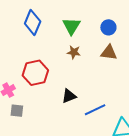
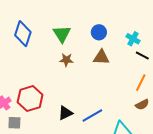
red hexagon: (35, 73) -> (30, 98), moved
black triangle: (69, 96) -> (65, 113), moved

